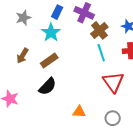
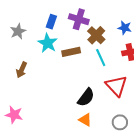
brown rectangle: (49, 60) -> (71, 52), moved, turned 30
black semicircle: (48, 86) -> (86, 97), moved
orange triangle: (79, 112) -> (85, 120), turned 32

